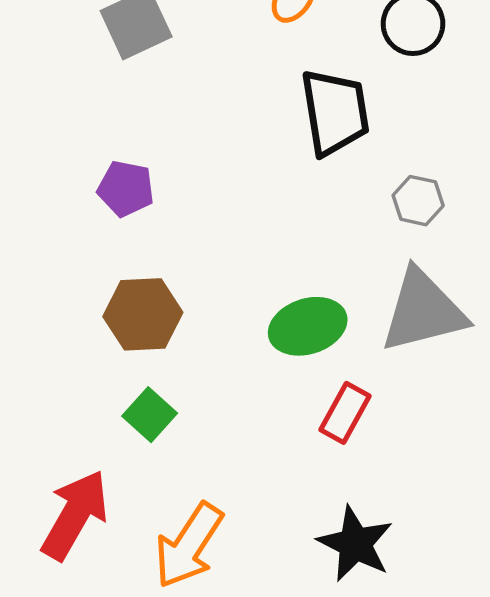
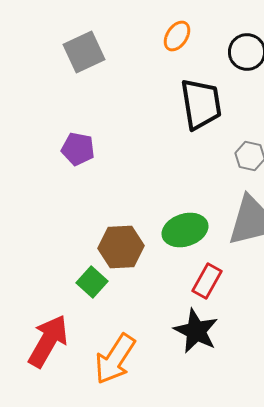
brown hexagon: (143, 314) -> (121, 247), moved
black star: (355, 544) -> (196, 331), moved

